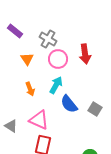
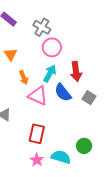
red arrow: (85, 54) -> (76, 71), moved
orange triangle: (27, 59) -> (11, 54), moved
pink triangle: (39, 120) -> (38, 96), moved

